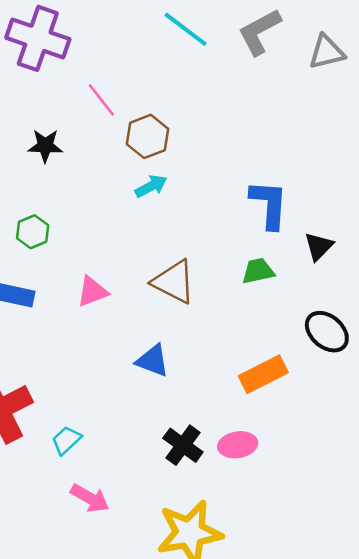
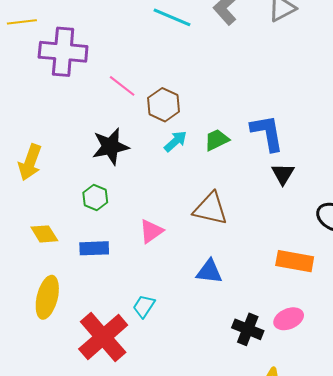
black star: (45, 146) -> (110, 147), moved, size x1.4
black triangle: (319, 246) -> (283, 174), moved
green trapezoid: (258, 271) -> (217, 140), moved
orange rectangle: (263, 374) -> (295, 261), turned 51
cyan trapezoid: (66, 440) -> (144, 306), moved

